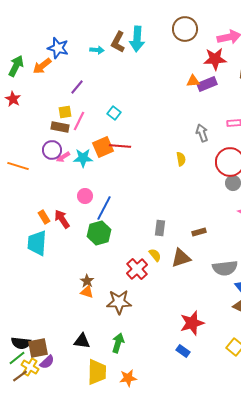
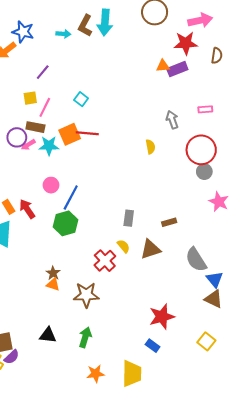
brown rectangle: (60, 127) -> (35, 127), moved
gray semicircle: (225, 268) -> (196, 260), turned 65
yellow trapezoid: (97, 372) -> (132, 374), moved

